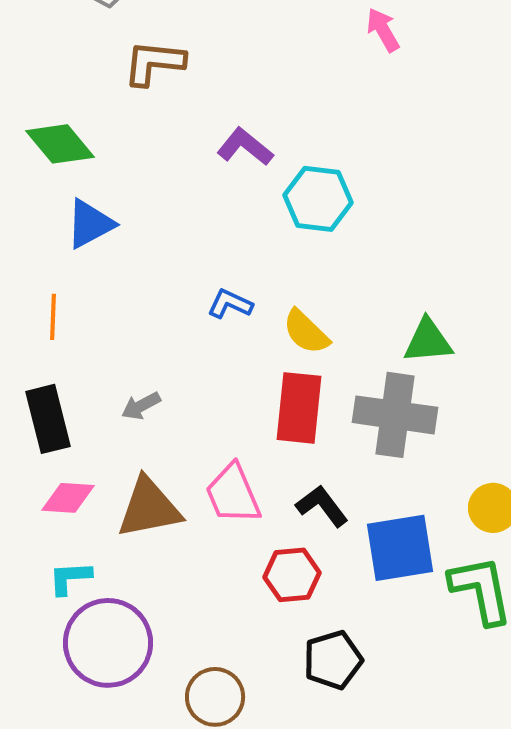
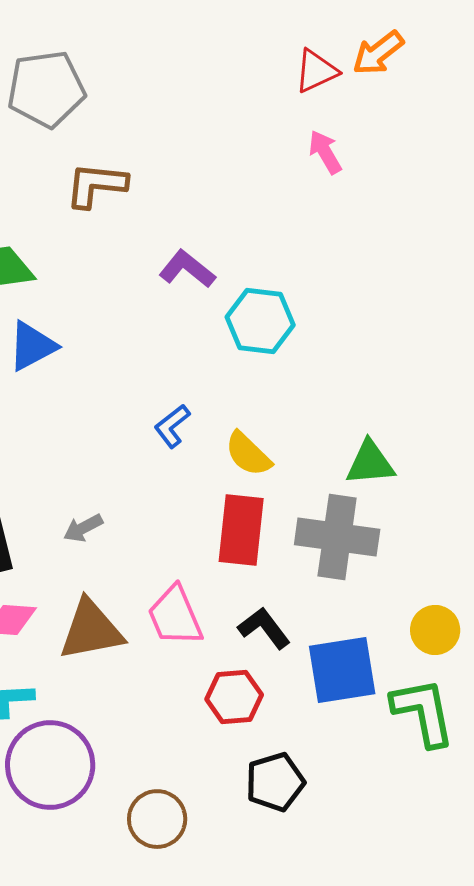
blue L-shape: (230, 304) -> (172, 426), turned -63

